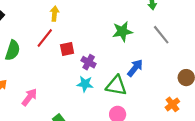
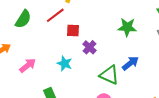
cyan star: (85, 84) -> (64, 63), moved

